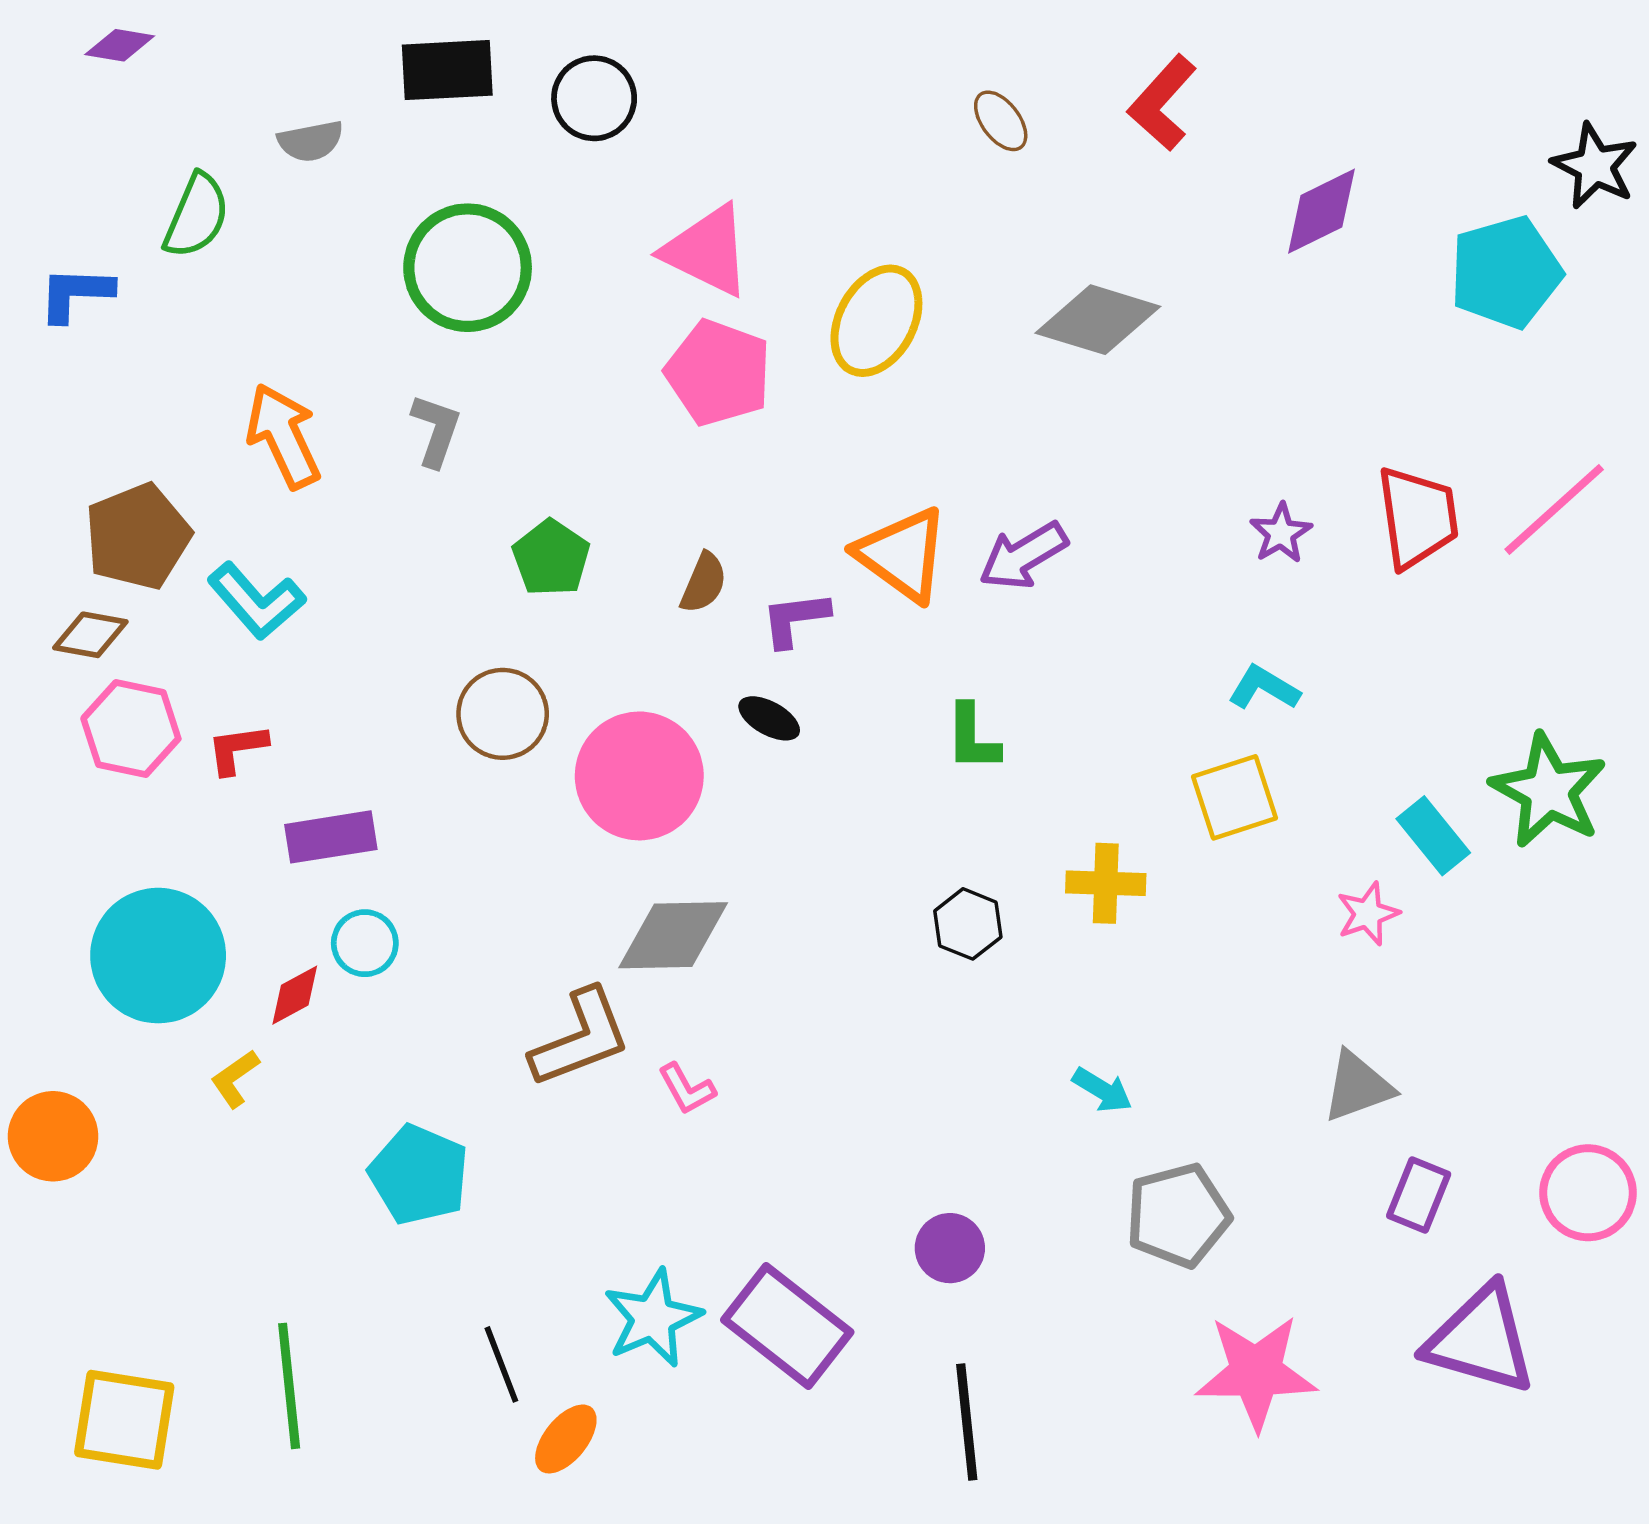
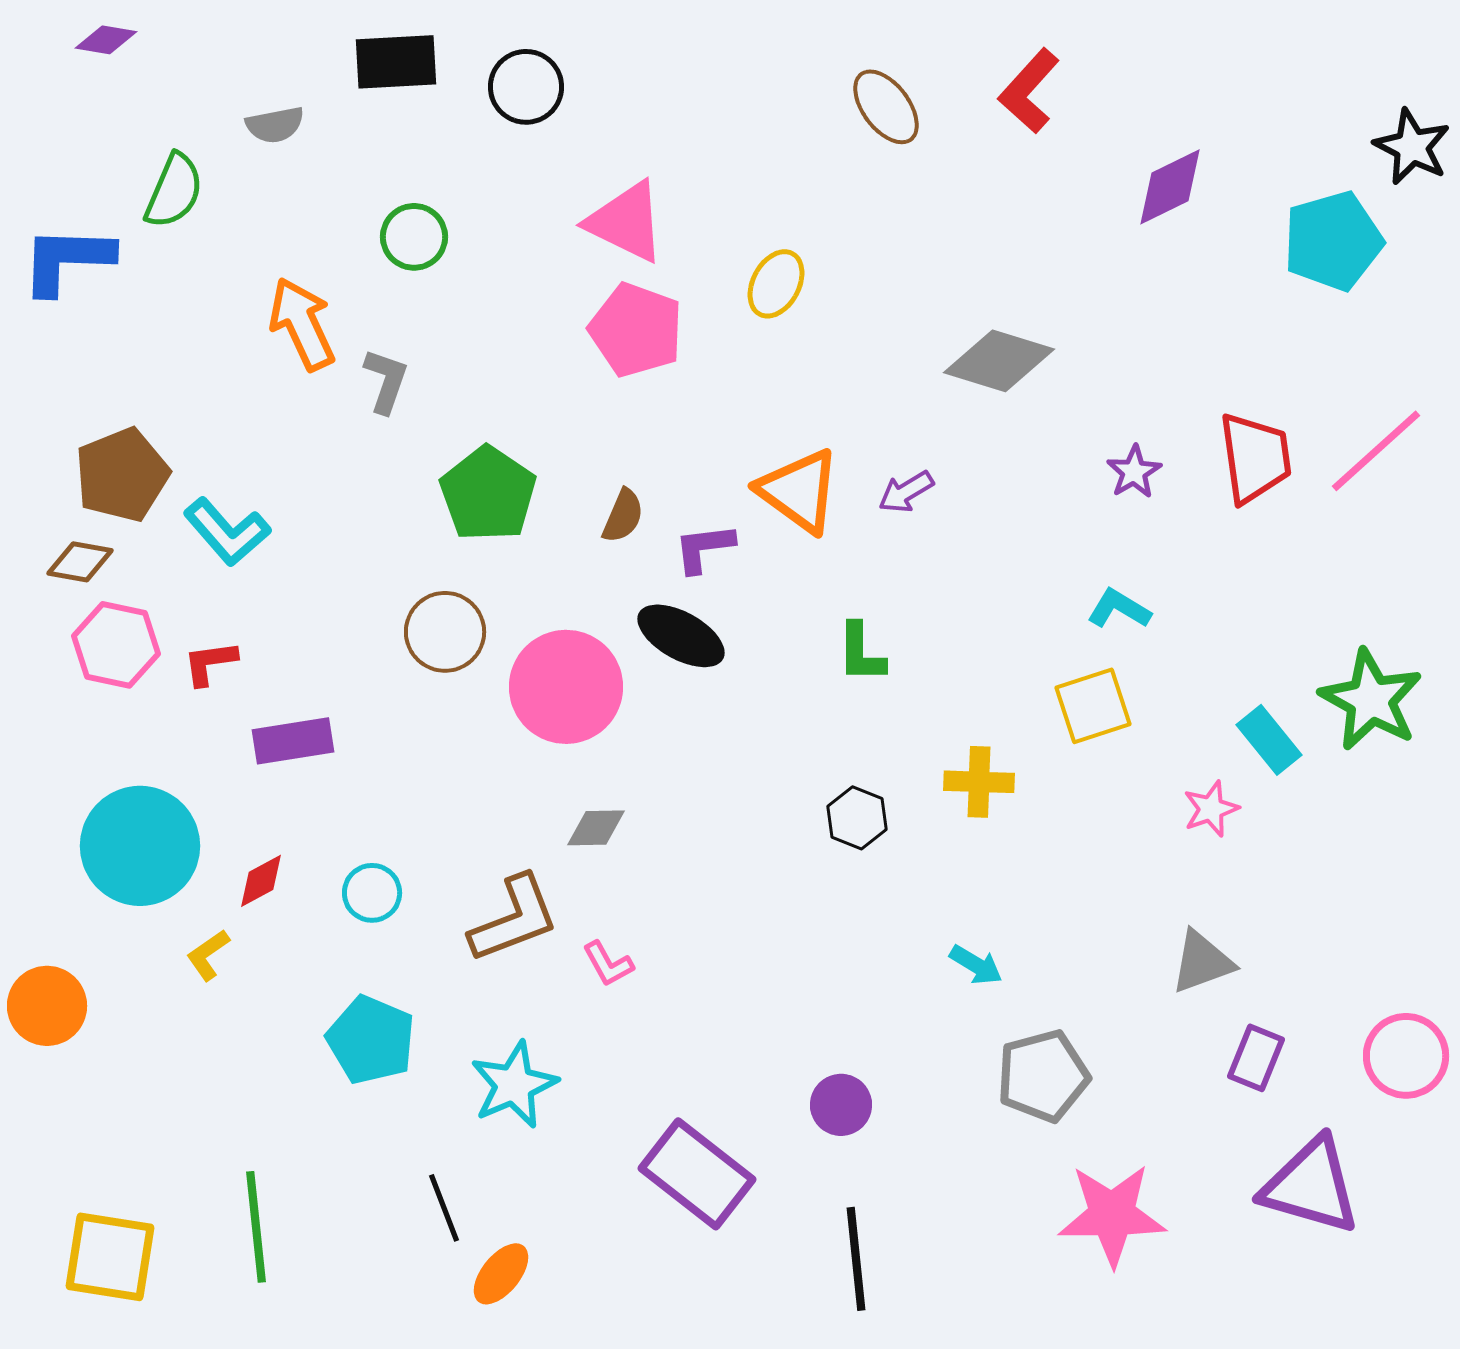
brown ellipse: (1001, 121) -> (886, 107), size x1.4
green circle: (468, 268) -> (414, 237), size x0.6
blue L-shape: (76, 294) -> (67, 260), size x1.4
gray diamond: (1098, 320) -> (999, 361), moved
yellow ellipse: (876, 321) -> (776, 284), size x0.7
orange arrow: (283, 436) -> (302, 324), moved
purple arrow: (1023, 556) -> (906, 492), size x0.7
green pentagon: (551, 558) -> (488, 494), size x1.4
black ellipse: (769, 718) -> (681, 636), size x1.6
gray diamond: (673, 935) -> (596, 828), size x0.6
cyan circle: (365, 943) -> (372, 893), moved
cyan star: (653, 1318) -> (514, 1085), moved

